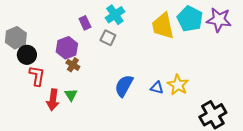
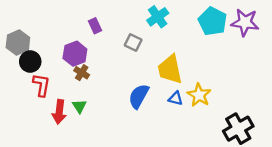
cyan cross: (115, 15) -> (158, 17), moved
yellow trapezoid: (163, 26) -> (170, 69), moved
gray square: (108, 38) -> (133, 43), moved

